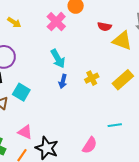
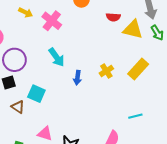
yellow arrow: (14, 22) -> (26, 12), moved
pink cross: (56, 22) -> (52, 21), moved
cyan arrow: (58, 59) -> (57, 57), moved

